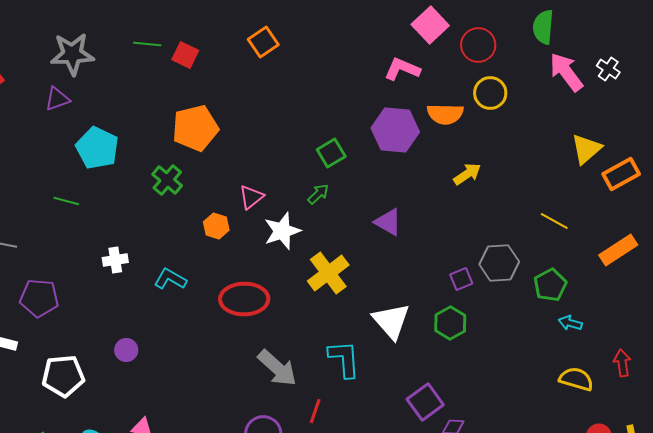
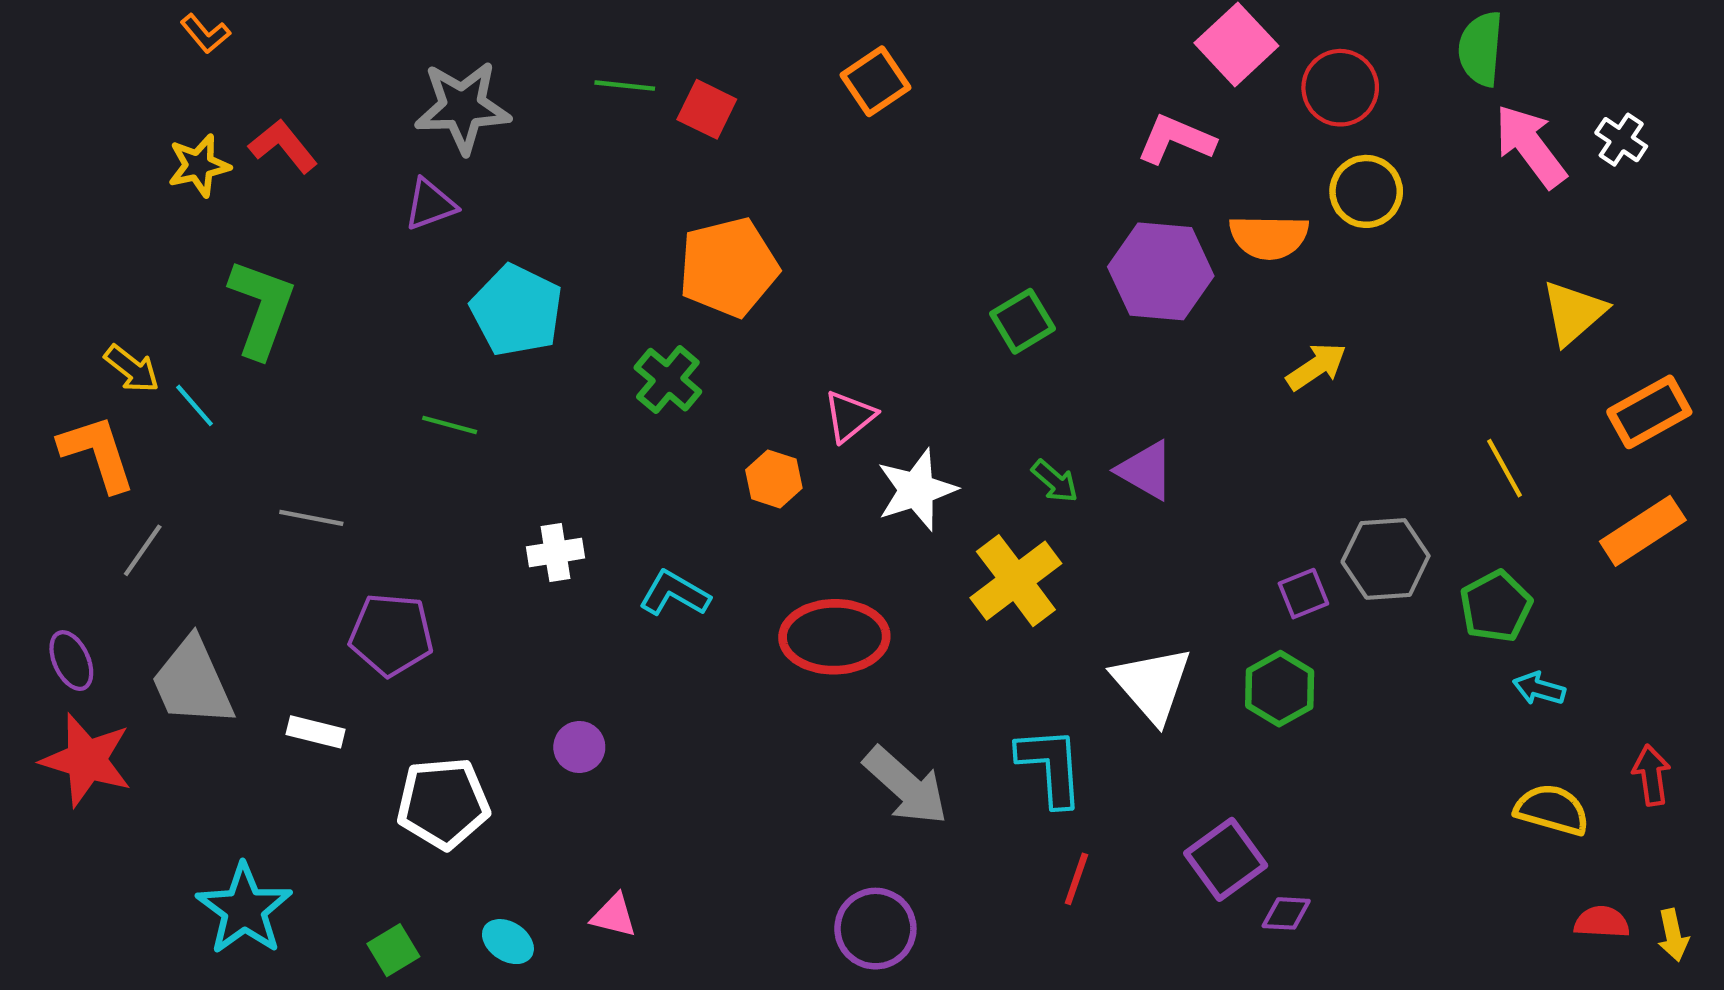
orange rectangle: (621, 174) -> (1649, 412), moved
green arrow: (318, 194) -> (1055, 481), moved, turned 85
yellow line: (554, 221) -> (1504, 468), turned 32
red line: (315, 411) -> (1076, 879), moved

